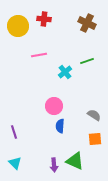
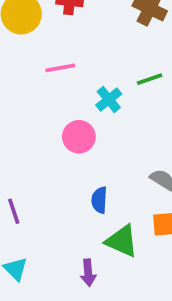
pink circle: (54, 106) -> (79, 137), moved
green triangle: (75, 161) -> (122, 241), moved

